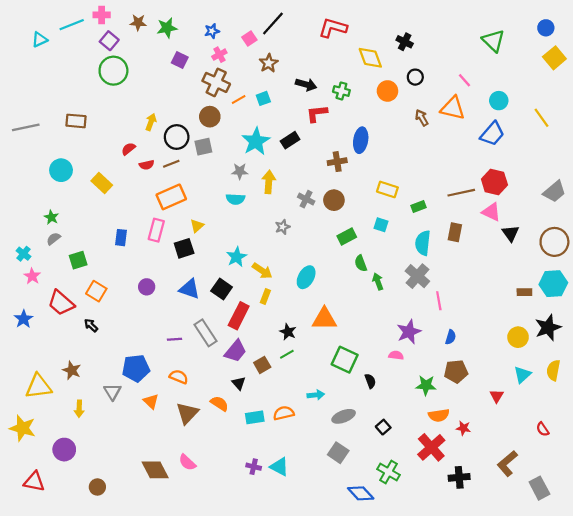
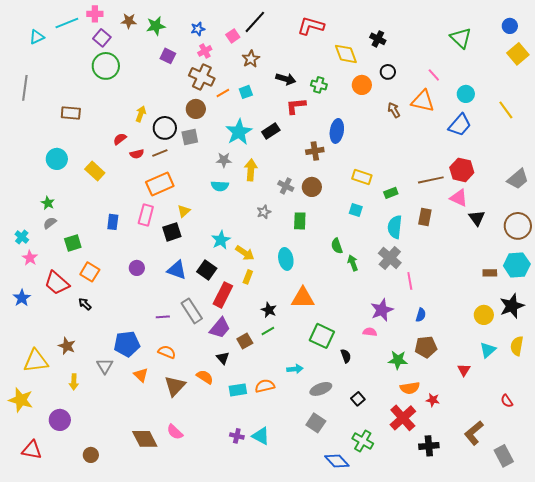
gray line: (26, 127) -> (25, 88), moved, turned -70
green rectangle: (347, 237) -> (300, 221), moved, turned -60
cyan ellipse: (306, 277) -> (286, 259), turned -40

